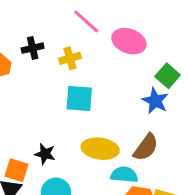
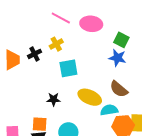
black cross: (33, 48) -> (35, 54), moved
brown semicircle: (146, 147) -> (119, 89), turned 108
yellow ellipse: (100, 149) -> (90, 97), turned 30
black star: (45, 154) -> (54, 99), moved

